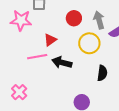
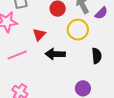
pink line: (37, 57) -> (17, 55), moved

